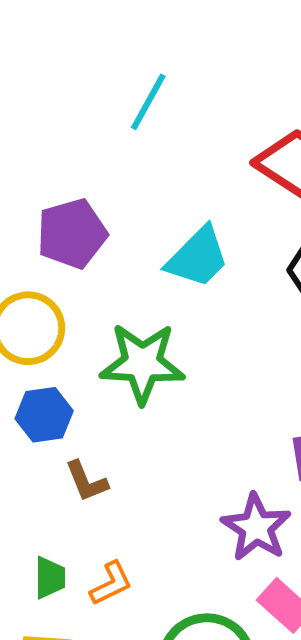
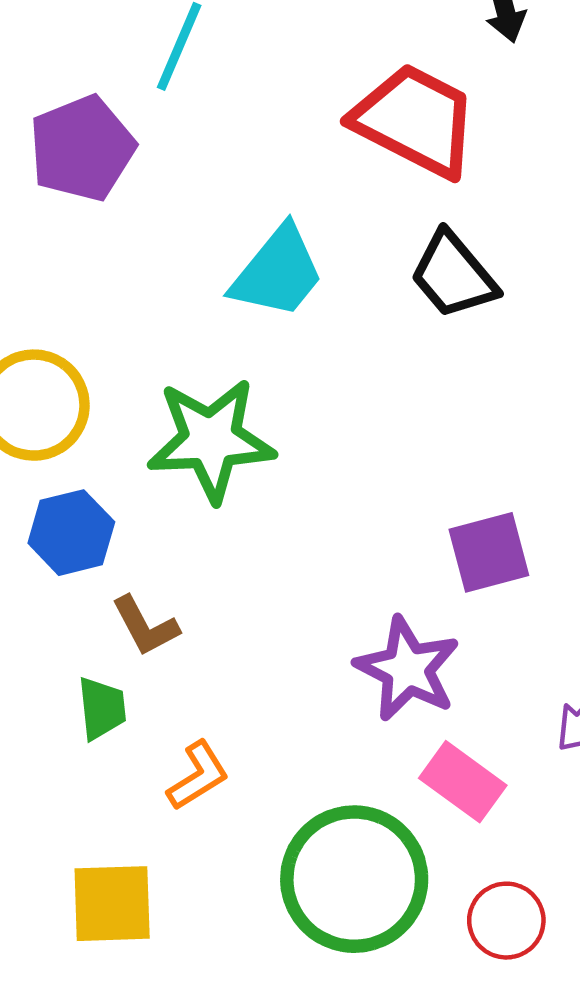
purple pentagon: (72, 234) -> (82, 148), moved
green trapezoid: (50, 578) -> (102, 708), moved

